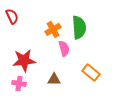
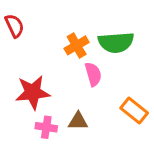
green semicircle: (79, 27) -> (116, 42), turned 90
pink cross: (19, 83) -> (46, 127), moved

